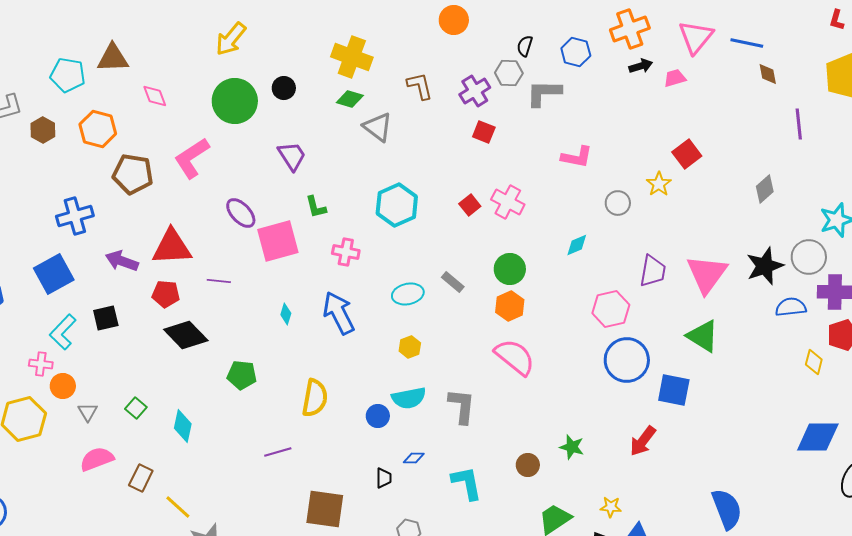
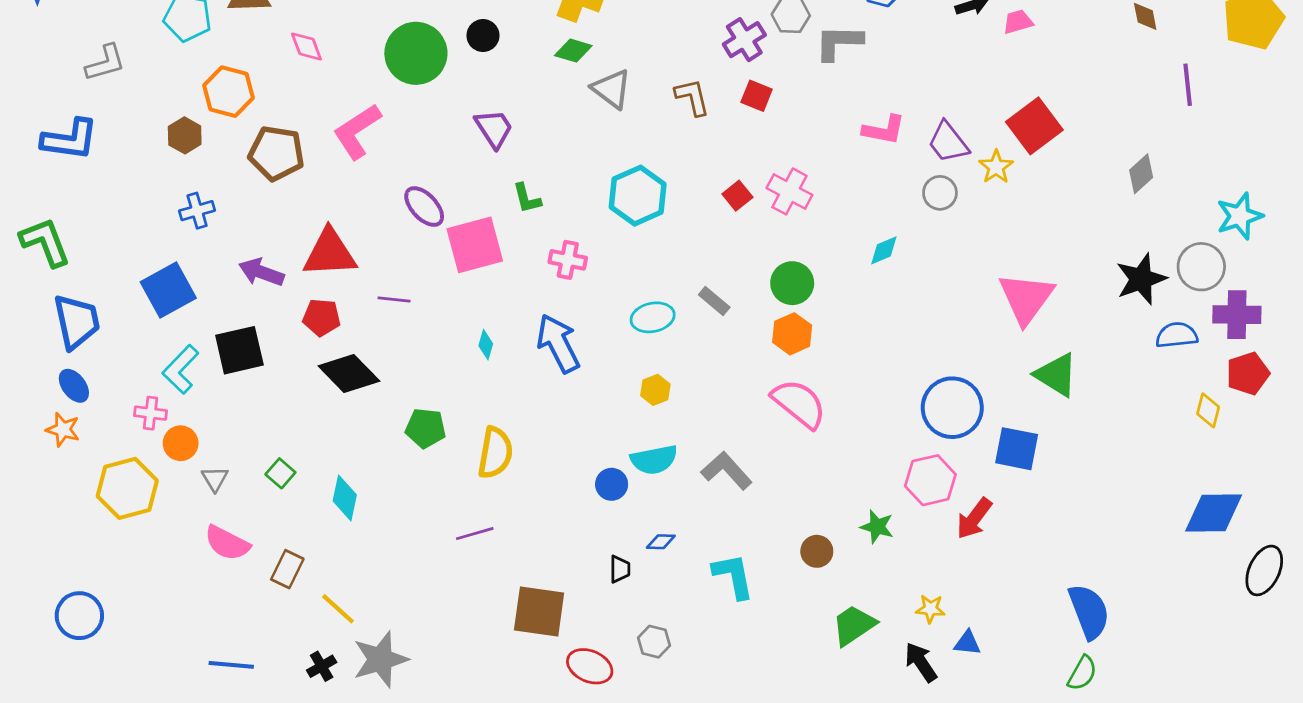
brown L-shape: (420, 86) -> (692, 97), moved
brown hexagon: (43, 130) -> (185, 135), moved
red square: (687, 154) -> (1034, 126), size x1.4
blue cross: (75, 216) -> (197, 211), size x0.7
purple trapezoid: (653, 271) -> (948, 142), moved, turned 132
pink triangle: (707, 274) -> (1026, 298), moved
pink hexagon: (611, 309) -> (930, 480), moved
black square: (106, 318) -> (239, 350), size x1.4
yellow semicircle: (315, 398) -> (495, 453), moved
gray L-shape: (462, 406) -> (727, 471), turned -48
pink semicircle: (97, 459) -> (227, 543), turned -132

